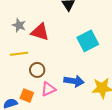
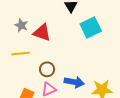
cyan square: (88, 41) -> (91, 28), moved
brown circle: (37, 70) -> (47, 69), moved

